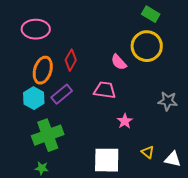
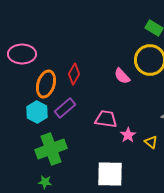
pink ellipse: (36, 29) -> (22, 54), moved
pink trapezoid: (105, 90) -> (106, 119), moved
yellow triangle: (148, 152) -> (151, 142), moved

